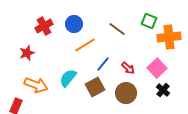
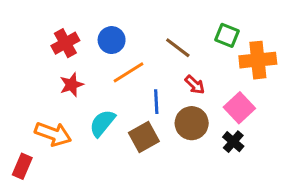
red star: (27, 53) -> (72, 85), moved
blue line: (103, 64) -> (156, 102), turned -42
red arrow: (128, 68) -> (195, 85), moved
black cross: (163, 90) -> (233, 142), moved
brown circle: (126, 93) -> (192, 123), moved

